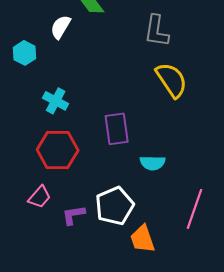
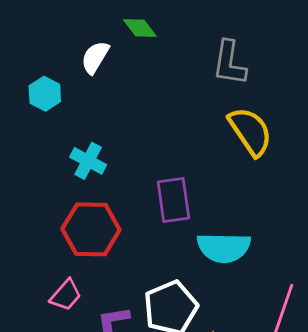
cyan semicircle: (153, 163) -> (224, 248), size x1.5

